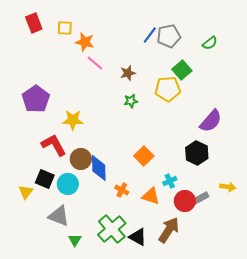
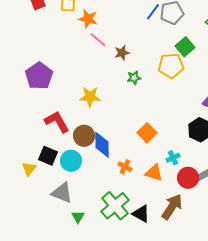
brown star: (128, 73) -> (122, 53), moved
yellow star: (73, 120) -> (90, 97), moved

